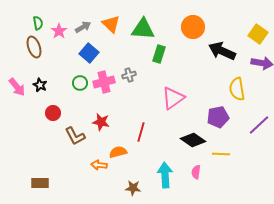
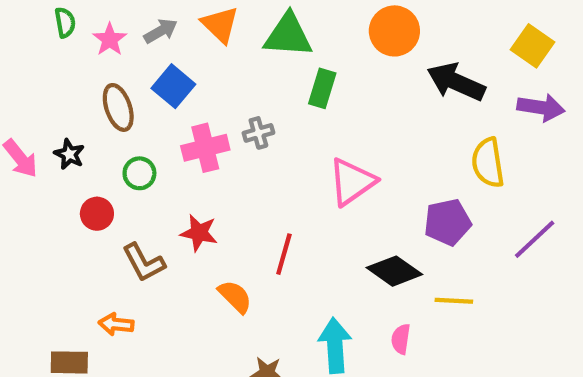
brown ellipse: (34, 47) -> (118, 107), moved
green circle: (80, 83) -> (139, 173), moved
orange semicircle: (118, 152) -> (235, 297), turned 60
orange arrow: (99, 165) -> (116, 324), moved

